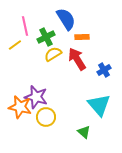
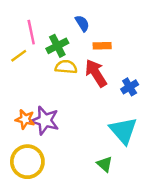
blue semicircle: (66, 19) -> (82, 23), size x0.6
yellow semicircle: (53, 54) -> (66, 67), turned 36
orange star: (20, 107) -> (25, 119), moved, size x0.7
yellow circle: (46, 117) -> (27, 162), moved, size x1.4

